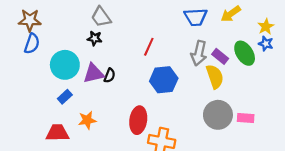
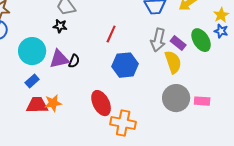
red ellipse: (138, 120) -> (101, 103), turned -35
red trapezoid: (57, 133) -> (37, 105), moved

